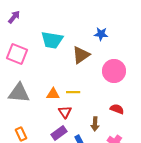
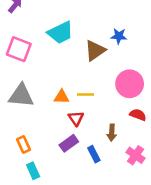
blue star: (101, 34) -> (119, 36), moved
cyan trapezoid: (52, 40) -> (60, 33), turned -35
pink circle: (114, 71) -> (130, 84), moved

